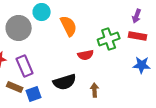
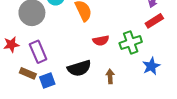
red rectangle: (138, 36) -> (154, 21), turned -42
green cross: (109, 39) -> (131, 42), moved
blue star: (142, 65) -> (151, 66), moved, turned -30

